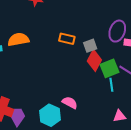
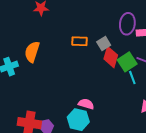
orange semicircle: (18, 40) -> (32, 52), turned -50
pink semicircle: (70, 103) -> (86, 104), moved

